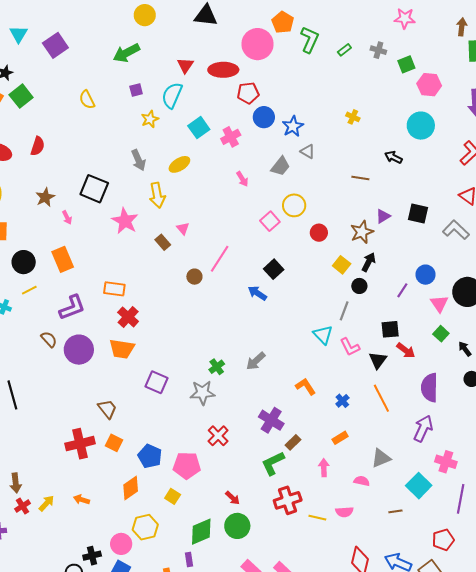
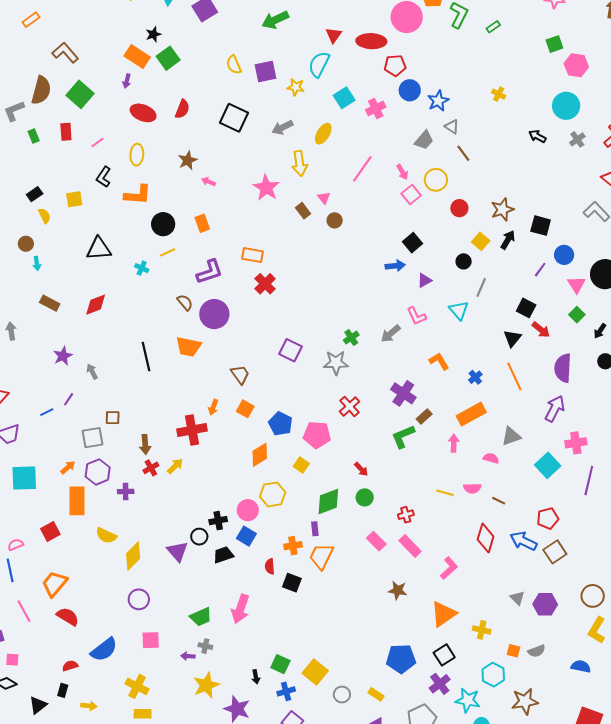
gray cross: (378, 50) -> (577, 139), moved, turned 35
purple square: (136, 90) -> (266, 71), moved, size x1.6
yellow star: (150, 119) -> (296, 87), turned 30
gray arrow: (138, 160) -> (283, 127), turned 85
yellow ellipse: (179, 164) -> (323, 134), turned -30
brown line: (360, 178) -> (463, 153), moved, turned 42
pink arrow: (242, 179) -> (402, 172), moved
black square: (94, 189) -> (234, 118), moved
black square: (418, 213) -> (541, 226), moved
purple triangle: (383, 216) -> (424, 280), moved
pink arrow: (67, 217) -> (208, 182), turned 136
orange rectangle: (63, 259) -> (202, 223), size x0.7
pink line: (220, 259) -> (362, 169), moved
brown circle: (194, 277) -> (335, 220), moved
black circle: (359, 286) -> (464, 261), moved
blue arrow: (257, 293) -> (395, 266), turned 138
black square: (390, 329) -> (526, 308), turned 30
pink L-shape: (350, 347) -> (417, 316), moved
orange trapezoid: (122, 349) -> (189, 347), moved
black arrow: (465, 349) -> (600, 331), turned -112
orange rectangle: (340, 438) -> (471, 414), size x1.8
red cross: (80, 444) -> (192, 430), moved
pink cross: (446, 462) -> (576, 443), turned -30
orange arrow: (82, 500) -> (213, 407), moved, turned -91
red cross: (288, 500) -> (406, 515), moved, size x0.6
brown line: (395, 511) -> (499, 501), moved, turned 32
green circle: (237, 526) -> (365, 497), size x0.7
red pentagon: (443, 540) -> (548, 518), moved

